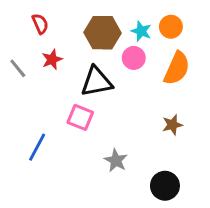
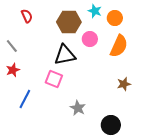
cyan star: (141, 31) -> (95, 11), moved
red star: (52, 59) -> (13, 70), moved
brown star: (172, 125) -> (124, 84), moved

